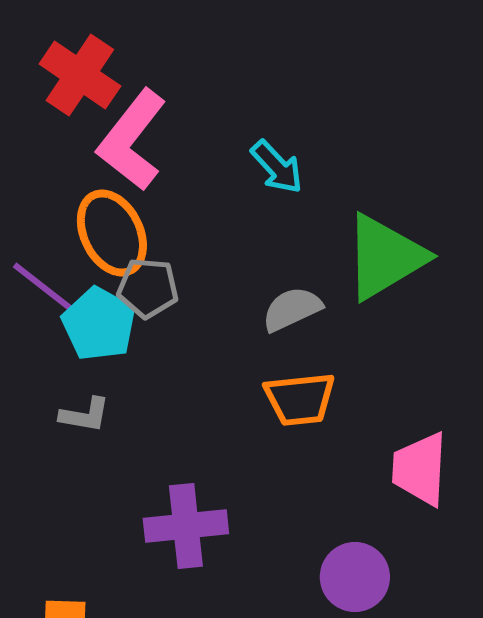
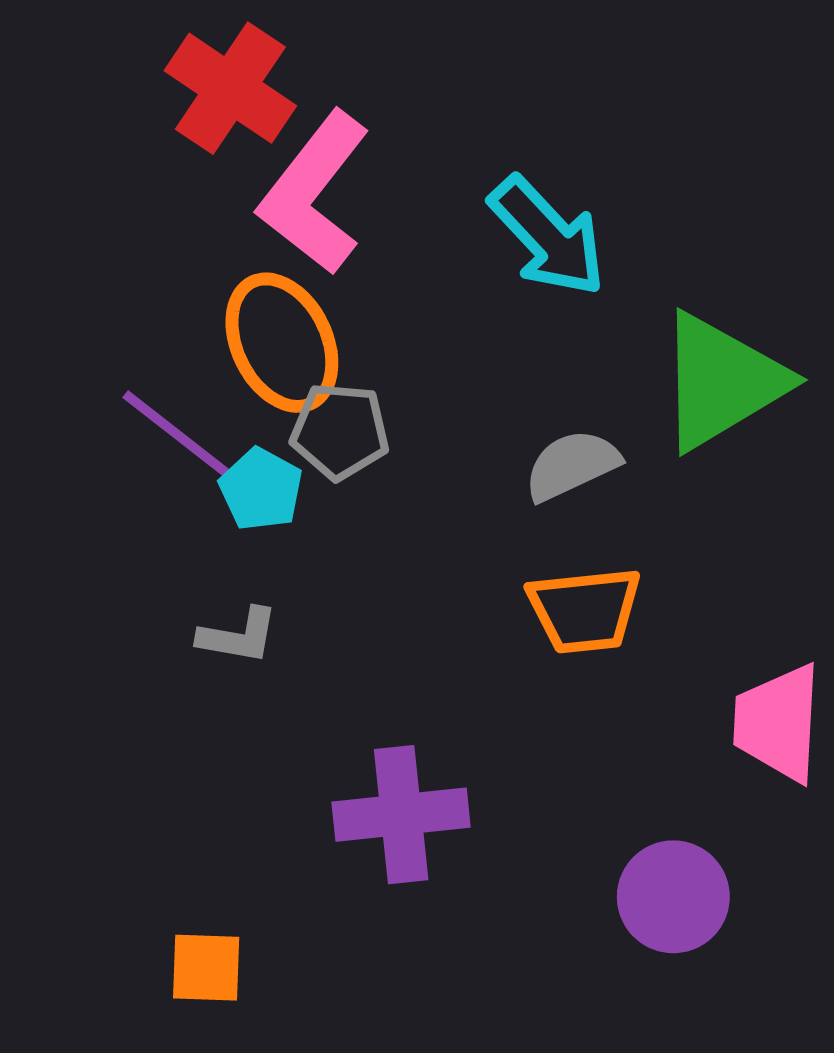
cyan arrow: (277, 167) -> (548, 236), size x1.4
cyan pentagon: (99, 324) -> (261, 489), size x0.7

